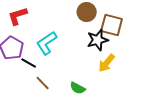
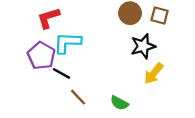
brown square: (112, 25) -> (160, 16), moved, size x0.7
cyan L-shape: (47, 43) -> (67, 43), moved, turned 35

